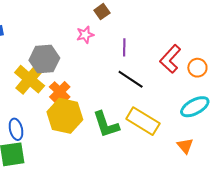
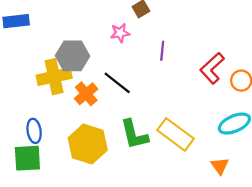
yellow cross: (30, 79) -> (54, 77), turned 32
black line: (131, 79) -> (117, 83), moved
yellow hexagon: (65, 116) -> (88, 144), moved

